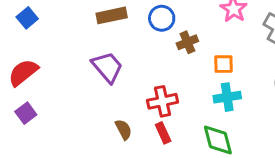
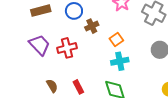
orange square: (224, 64) -> (116, 39), turned -32
red cross: (163, 101) -> (67, 48), moved

